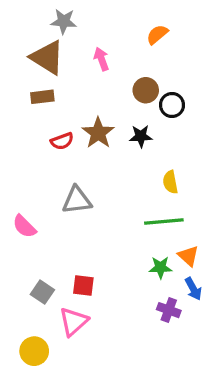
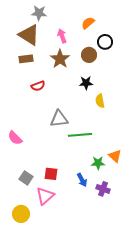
orange semicircle: (157, 34) -> (88, 23), moved
black circle: (172, 105) -> (105, 42), moved
brown star: (98, 133) -> (60, 59), moved
yellow semicircle: (170, 182) -> (100, 101), moved
gray triangle: (77, 200) -> (59, 119), moved
green line: (164, 222) -> (80, 135), moved
blue arrow: (193, 289) -> (82, 180), moved

